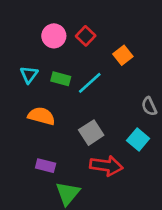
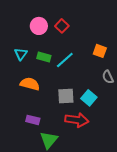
orange square: (123, 55) -> (100, 51), moved, turned -32
gray square: (91, 133) -> (66, 96), turned 30
cyan square: (138, 139) -> (89, 98), moved

